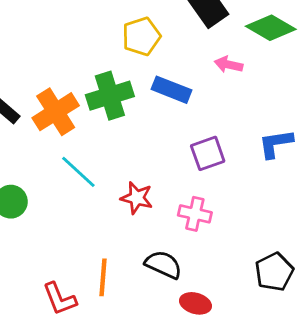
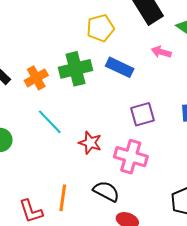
orange cross: (56, 112) -> (36, 78), size x0.7
pink cross: (195, 214) -> (131, 157), size x1.4

